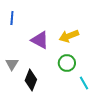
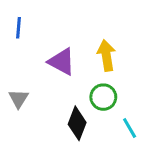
yellow arrow: (69, 36) -> (106, 55), turned 102
black diamond: (31, 80) -> (77, 123), moved

